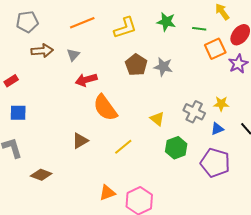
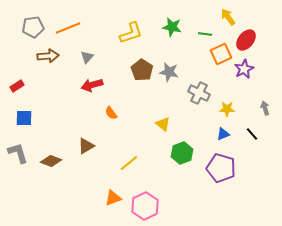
orange line: (82, 23) -> (68, 28), moved
gray triangle: (73, 55) -> (87, 57), moved
orange semicircle: (105, 108) -> (111, 113), size x0.5
gray cross: (194, 112) -> (199, 93), moved
yellow line: (123, 147) -> (129, 163), moved
brown diamond: (41, 175) -> (51, 161), moved

